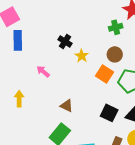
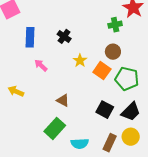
blue rectangle: (18, 40) -> (30, 37), moved
yellow star: (82, 56) -> (80, 61), moved
yellow arrow: (19, 99) -> (16, 91), turned -70

